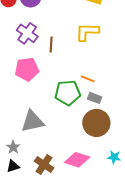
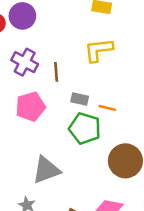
green pentagon: (68, 93) -> (85, 128), turned 30
gray rectangle: (95, 98) -> (80, 99), moved

